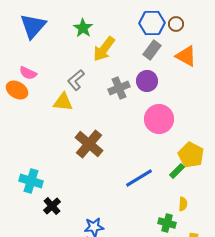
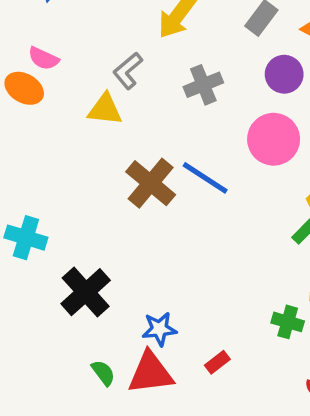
purple circle: (147, 81) -> (284, 74), moved
blue line: (139, 178) -> (205, 178), moved, turned 64
cyan cross: (31, 181) -> (26, 238), moved
black cross: (52, 206) -> (86, 292), size x1.6

